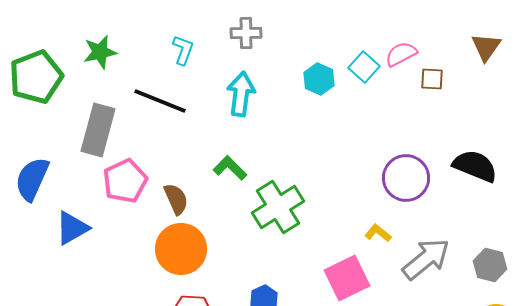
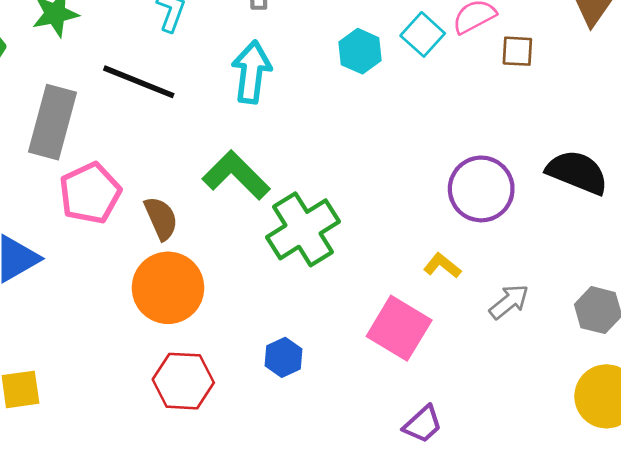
green L-shape: (230, 168) -> (236, 175), size x1.4
gray arrow: (426, 259) -> (509, 302), size x0.6
pink square: (347, 278) -> (399, 328), turned -33

